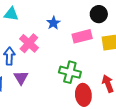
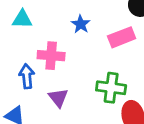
pink cross: (29, 43) -> (51, 56), turned -30
purple triangle: (21, 78) -> (58, 98), moved

